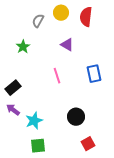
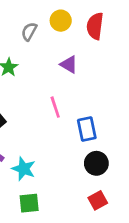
blue rectangle: (94, 74) -> (87, 129), moved
black circle: (76, 117) -> (96, 163), moved
cyan star: (34, 121) -> (24, 169), turned -30

